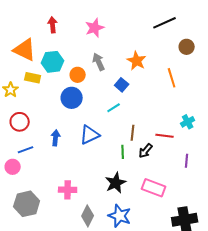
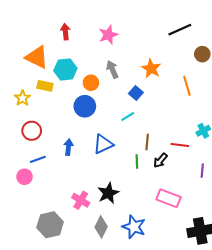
black star: (116, 183) -> (108, 193), moved
pink cross: (68, 190) -> (81, 200), turned 30
gray hexagon: (27, 204) -> (50, 225), moved

